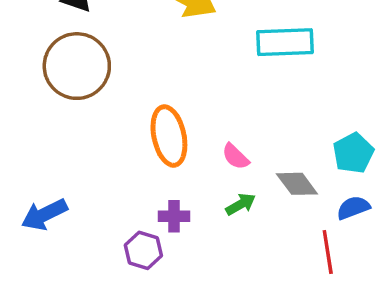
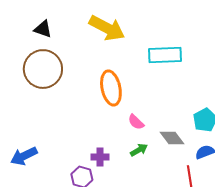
orange ellipse: (169, 136) -> (111, 88), moved

